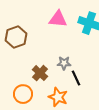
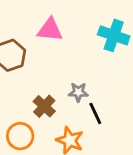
pink triangle: (58, 19) -> (50, 30), moved

